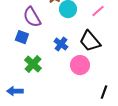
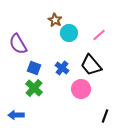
purple semicircle: (32, 17) -> (18, 44), moved
blue square: (22, 37) -> (34, 68), moved

